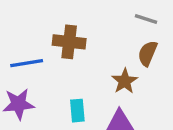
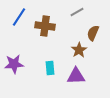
gray line: (146, 19) -> (77, 12), moved, turned -48
blue line: (27, 63) -> (19, 17), moved, turned -48

